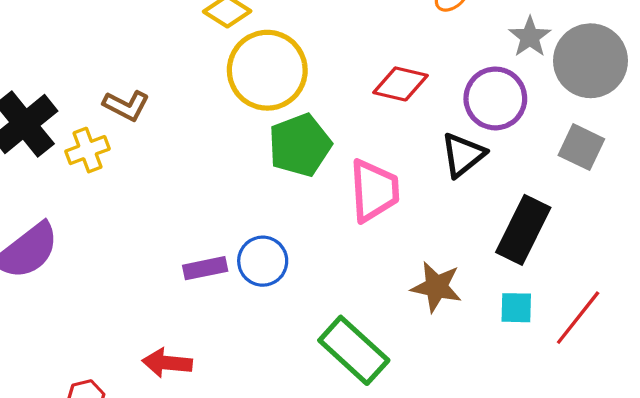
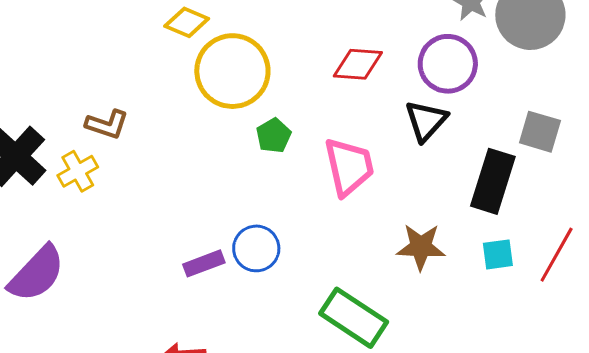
green pentagon: (300, 145) -> (274, 136), size x0.6
gray square: (581, 147) -> (540, 132), moved

